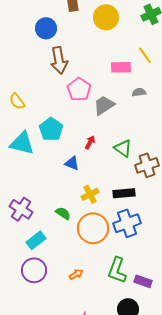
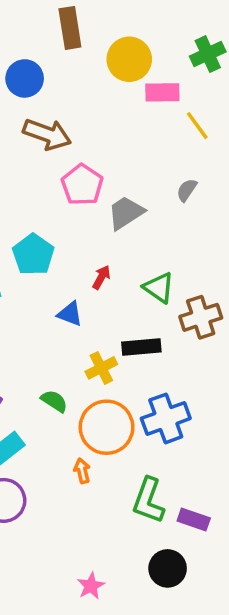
brown arrow: (59, 60) -> (47, 134), turned -60
pink rectangle: (121, 67) -> (162, 92), moved
gray semicircle: (139, 92) -> (187, 190), turned -48
black rectangle: (124, 193) -> (141, 347), moved
orange arrow: (76, 274) -> (82, 471), moved, turned -72

